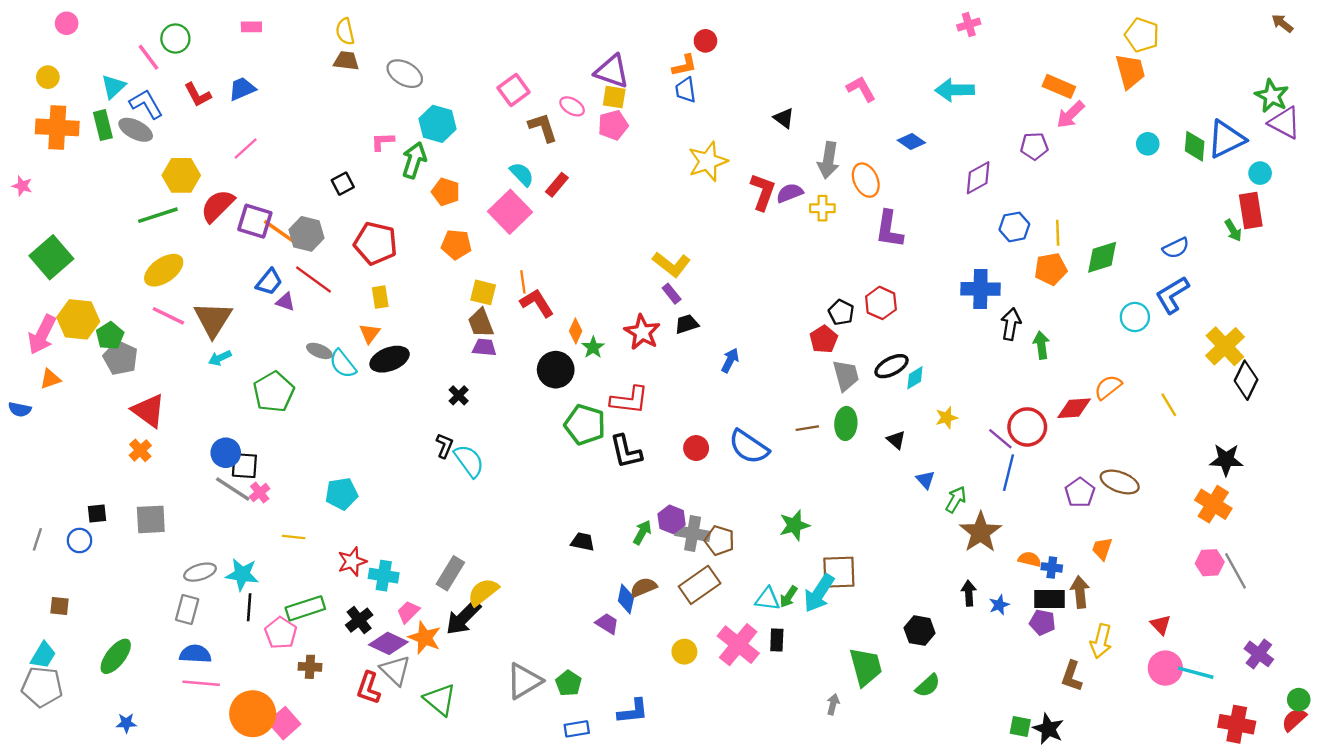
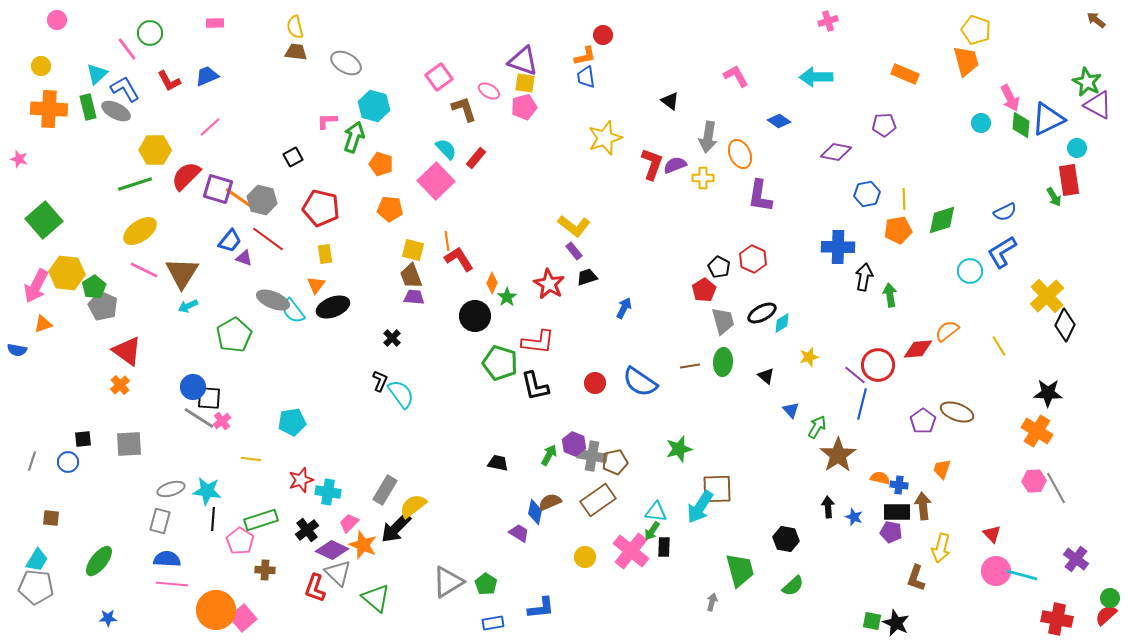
pink arrow: (1071, 115) -> (1010, 98), moved, turned -72
purple diamond: (978, 178) -> (836, 152), turned 40
gray ellipse: (319, 351) -> (273, 300), size x1.5
brown pentagon: (720, 540) -> (615, 462), turned -30
green arrow: (789, 597) -> (652, 531), moved
blue star: (999, 605) -> (854, 517), turned -30

